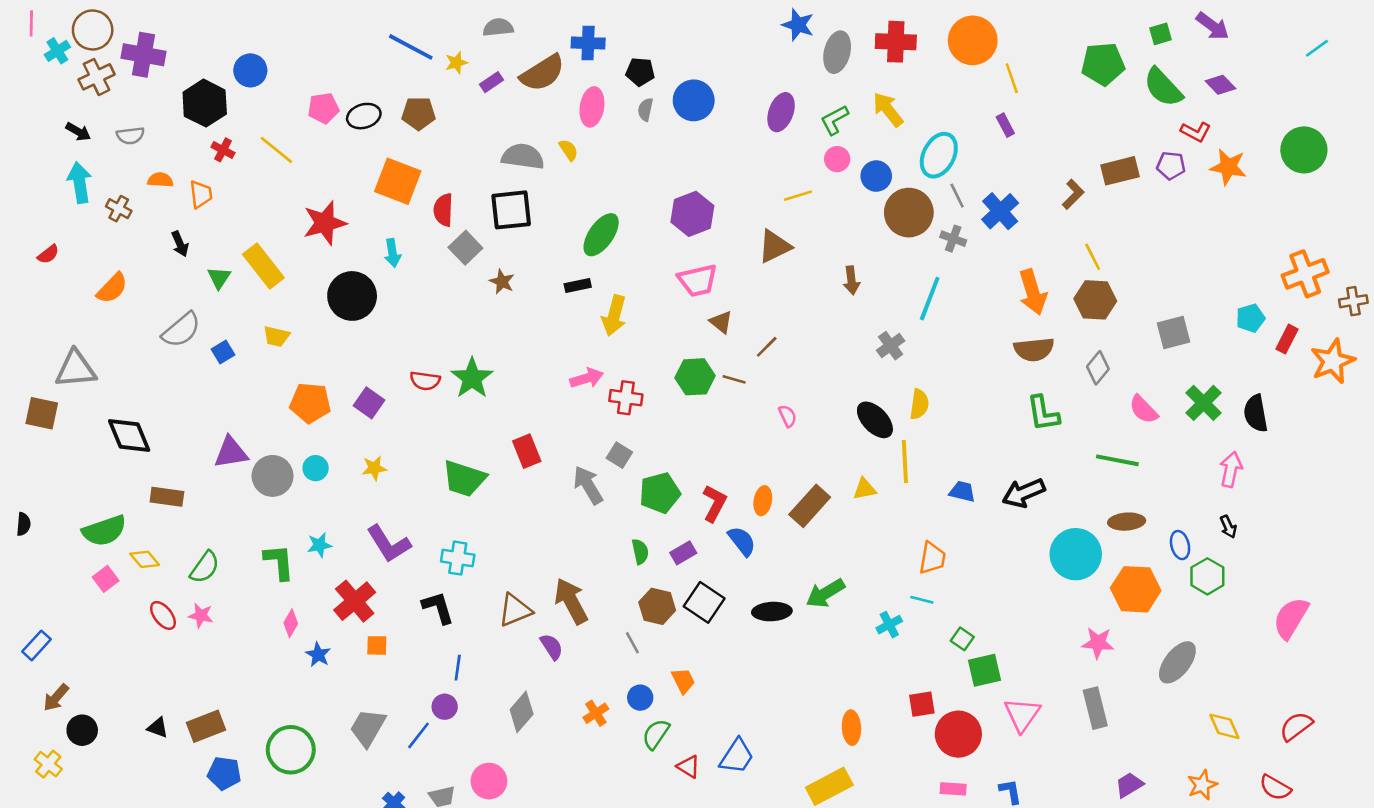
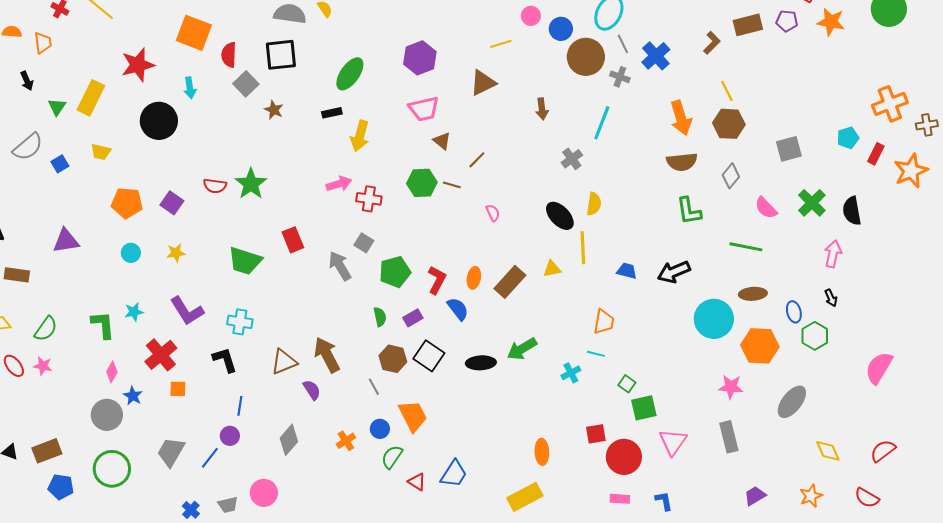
yellow rectangle: (263, 266) -> (91, 98), turned 64
gray circle: (273, 476) -> (107, 415), moved
orange trapezoid: (683, 681) -> (413, 416), size x1.6

